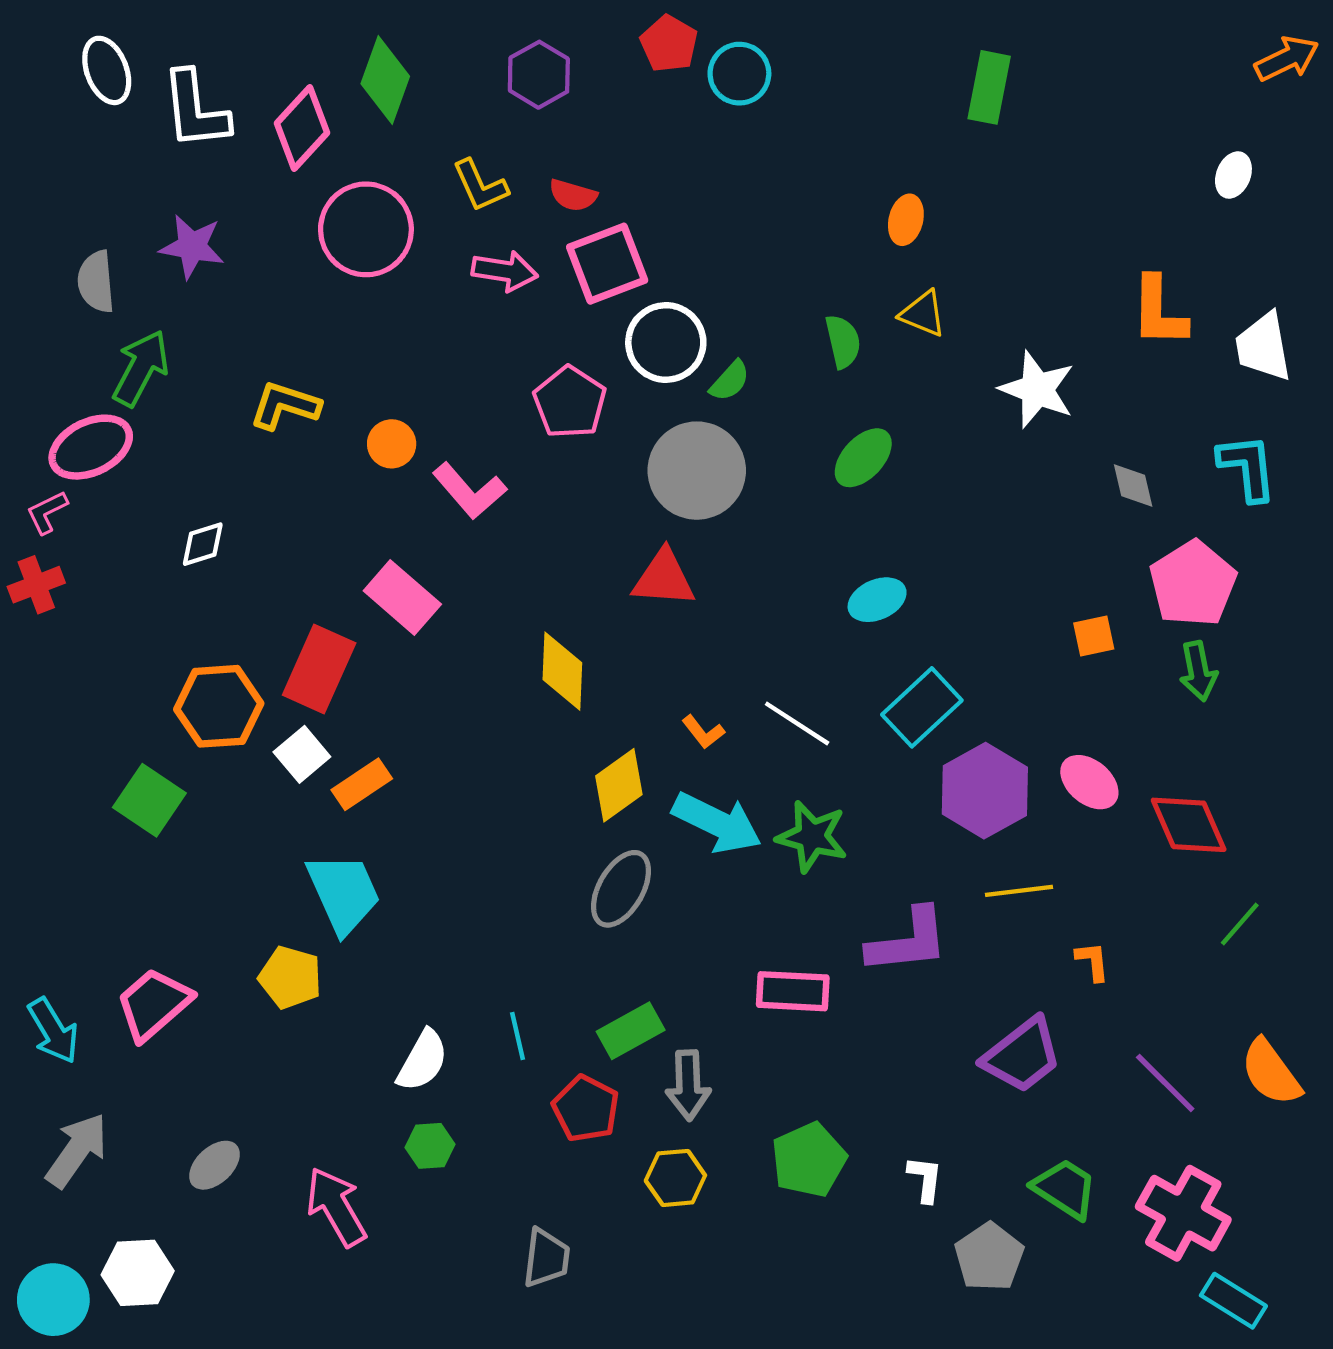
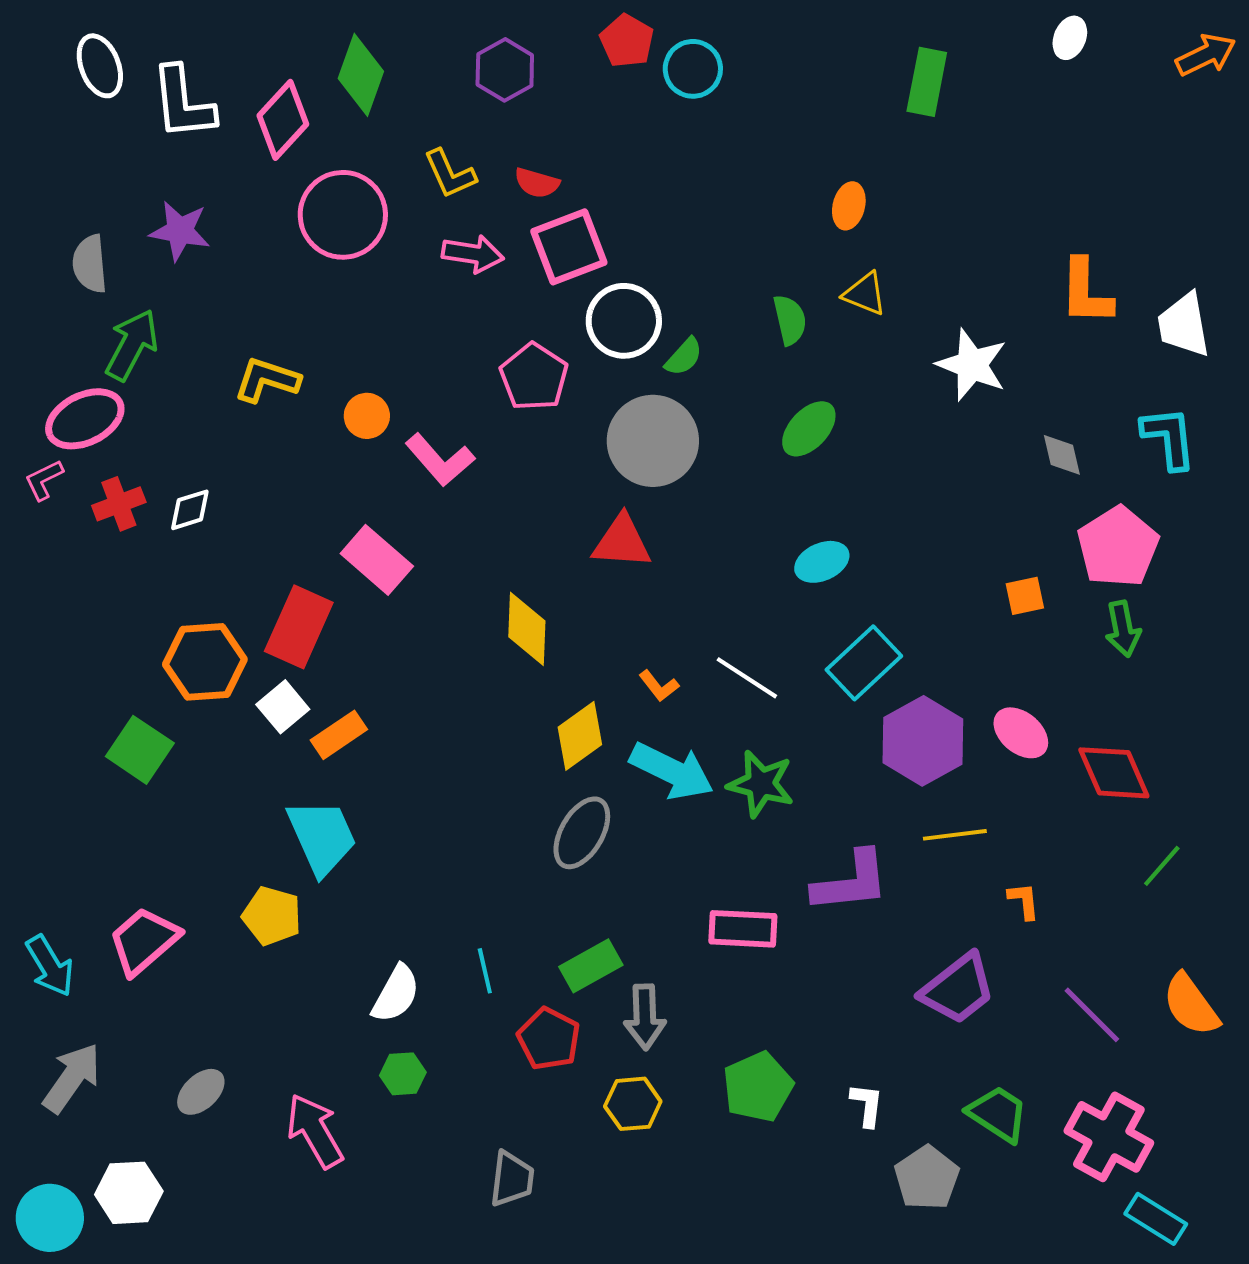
white ellipse: (1233, 175) -> (1070, 38), moved
red cross: (36, 585) -> (119, 504), moved

